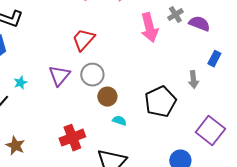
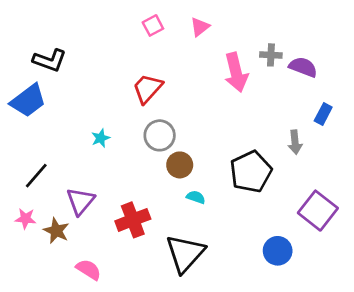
gray cross: (175, 15) -> (271, 55), turned 35
purple triangle: (59, 76) -> (80, 201), moved
cyan star: (20, 83) -> (101, 138), moved

